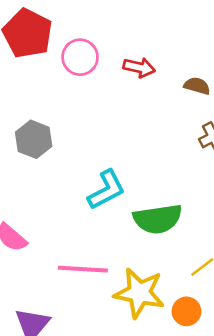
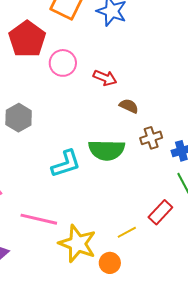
brown semicircle: (197, 86) -> (129, 106), moved
green semicircle: (158, 219) -> (107, 150), moved

